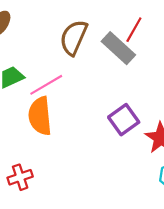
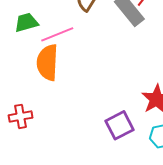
purple square: (124, 120) -> (120, 125), moved

